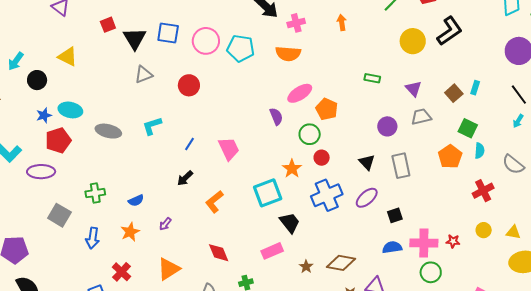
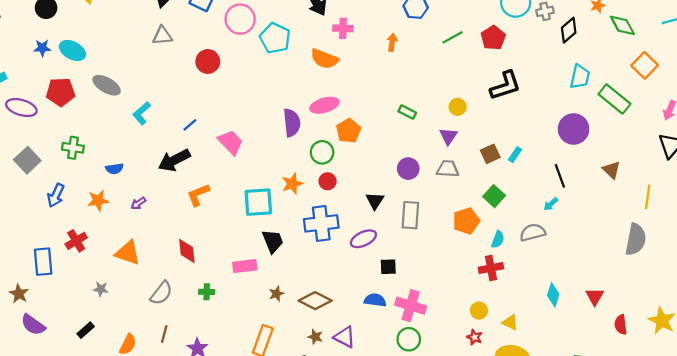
yellow circle: (413, 41) -> (458, 107), moved, size x0.6
purple semicircle: (276, 116) -> (292, 123), size x1.4
cyan L-shape: (152, 126) -> (142, 113), moved, turned -40
red pentagon: (58, 140) -> (61, 92), moved
pink trapezoid: (229, 149) -> (231, 142), turned -35
cyan semicircle: (480, 151) -> (498, 239), moved
gray semicircle: (513, 164) -> (533, 232), moved, turned 110
black arrow: (185, 178) -> (174, 160), size x1.6
red star: (453, 241) -> (475, 337), moved
orange triangle: (169, 269) -> (128, 253), turned 35

